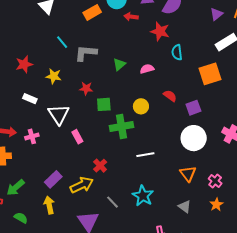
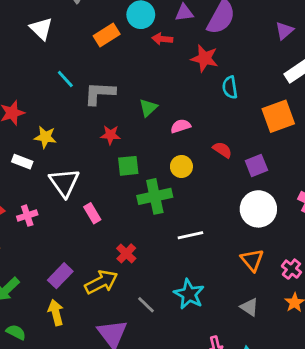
pink semicircle: (147, 69) -> (181, 126), moved
yellow star: (54, 76) -> (45, 137), moved
red star: (86, 88) -> (110, 135), moved

